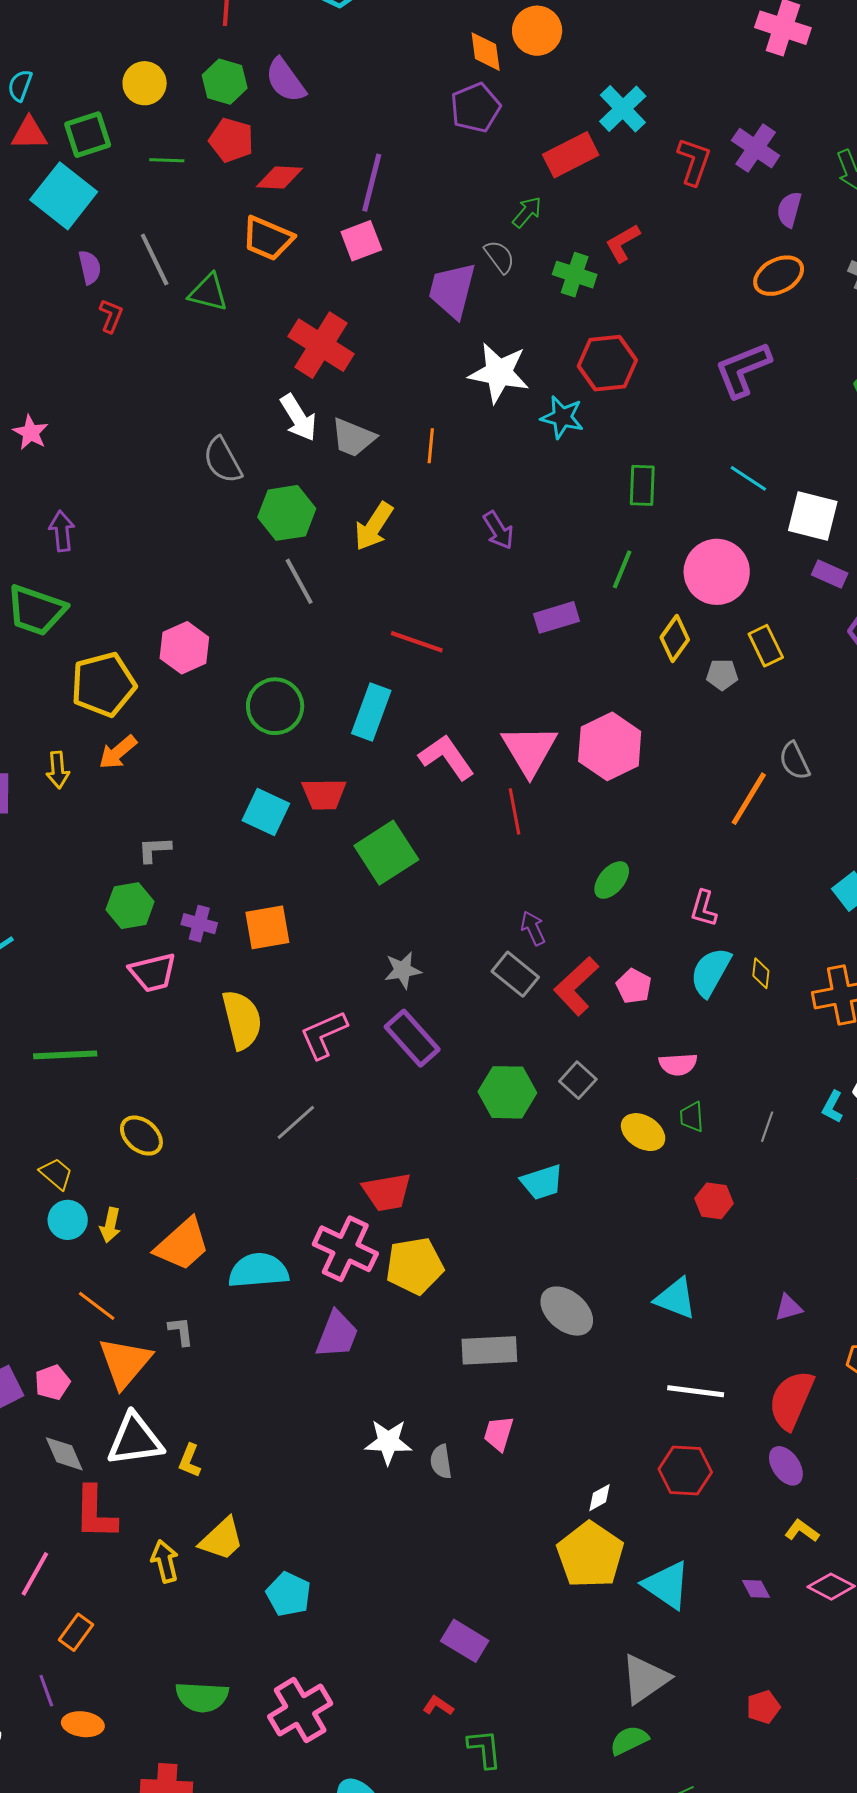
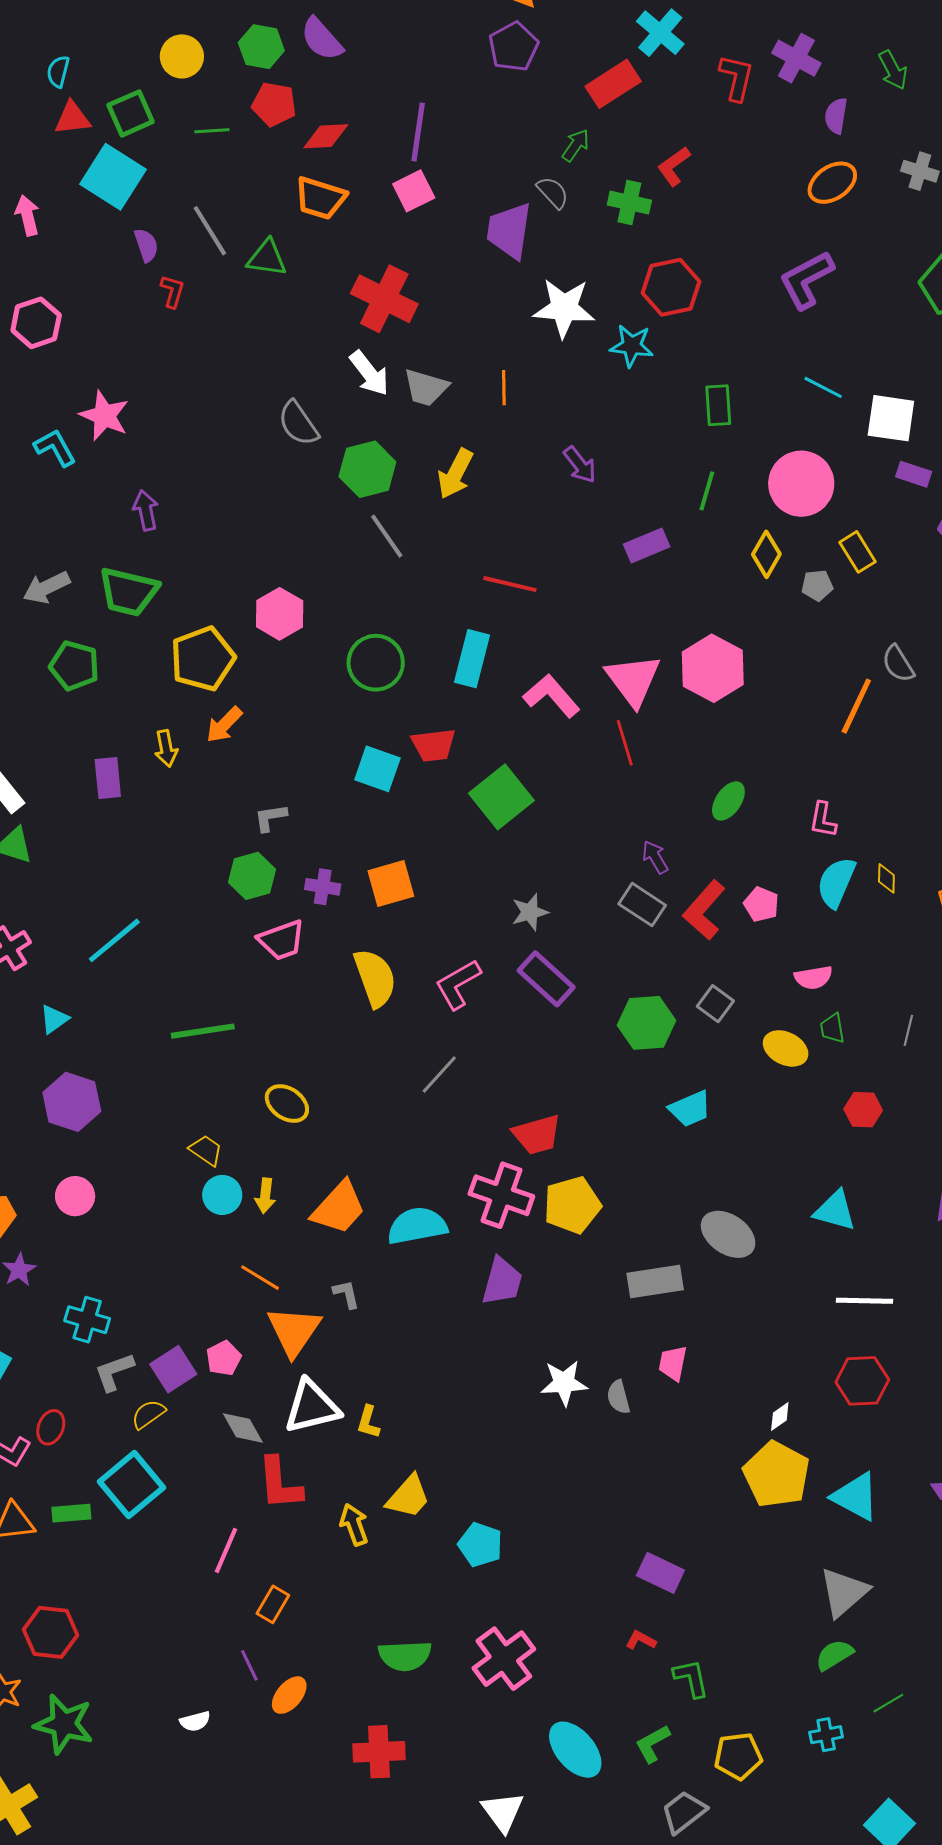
pink star: (31, 433) -> (104, 416), size x1.4
orange ellipse: (83, 1724) -> (289, 1695), turned -51

